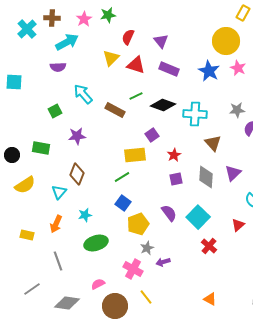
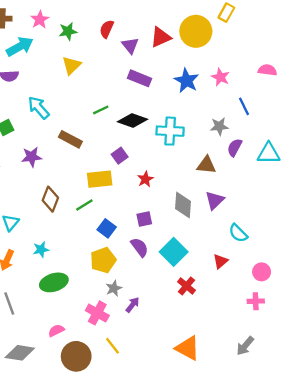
green star: (108, 15) -> (68, 31), moved
red semicircle: (128, 37) -> (107, 29), moved
yellow circle: (226, 41) -> (196, 31), moved
red triangle: (136, 65) -> (161, 37), moved, turned -42
brown rectangle: (115, 110) -> (70, 139), moved
brown triangle: (213, 143) -> (206, 165), moved, turned -42
brown diamond: (77, 174) -> (50, 199), moved
purple square: (176, 179) -> (144, 219), moved
blue square: (123, 203) -> (107, 228), moved
purple arrow: (163, 262) -> (132, 305), turned 144
orange triangle: (210, 299) -> (188, 348), size x1.6

